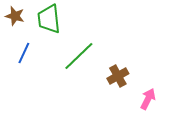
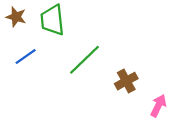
blue line: (24, 53) -> (26, 56), turned 30

